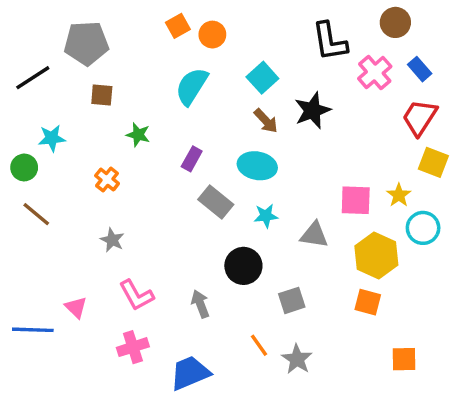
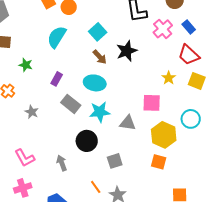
red trapezoid: (420, 117) -> (189, 55), turned -80
yellow star: (399, 195) -> (169, 78), moved
cyan star: (266, 216) -> (100, 112), size x1.5
gray star: (112, 240) -> (32, 112), moved

